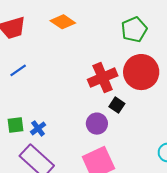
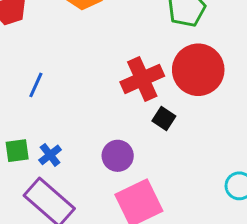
blue line: (18, 70) -> (36, 85), moved, turned -30
purple circle: (97, 124) -> (118, 156), moved

